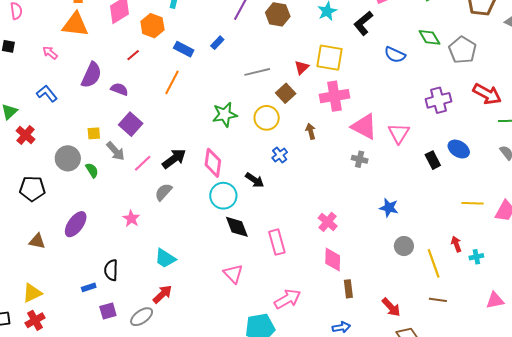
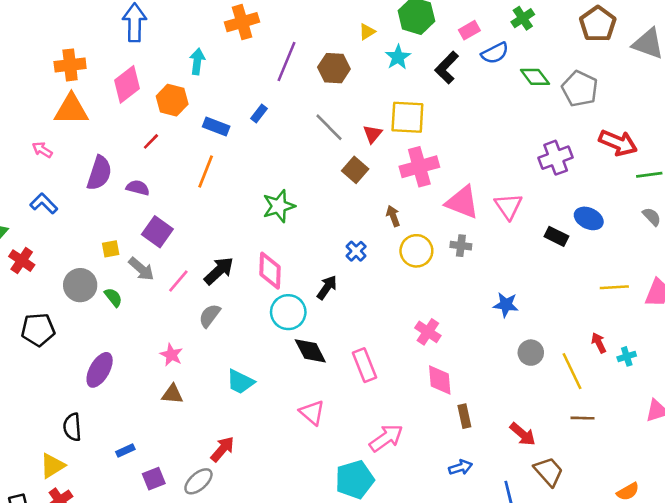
blue semicircle: (395, 55) -> (495, 53), moved, turned -45
gray line: (257, 72) -> (329, 127), moved, turned 65
yellow circle: (267, 118) -> (416, 251), moved
black rectangle: (433, 160) -> (556, 236), turned -30
black arrow: (255, 180) -> (327, 287), turned -84
brown triangle: (37, 241) -> (172, 394), moved
cyan trapezoid: (165, 258) -> (240, 382), moved
black semicircle: (111, 270) -> (72, 427), moved

